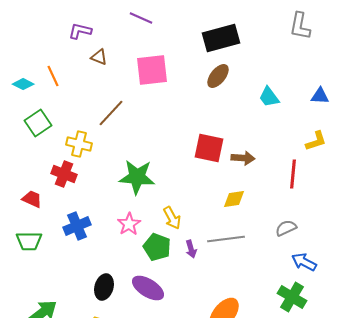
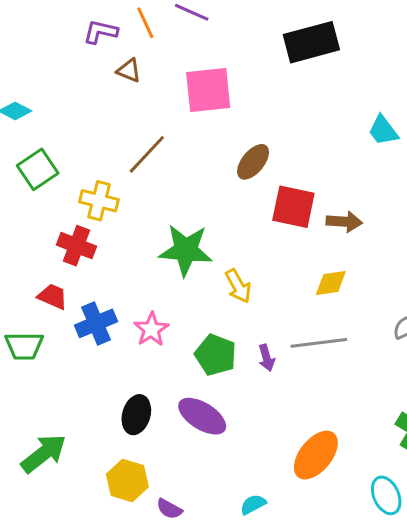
orange line: (53, 76) -> (145, 23), moved
brown ellipse: (218, 76) -> (253, 162), moved
red trapezoid: (32, 199) -> (53, 296), moved
yellow arrow: (172, 218) -> (238, 286), moved
pink star: (129, 224) -> (151, 329), moved

